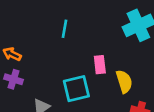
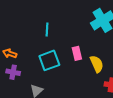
cyan square: (76, 89) -> (49, 60), moved

